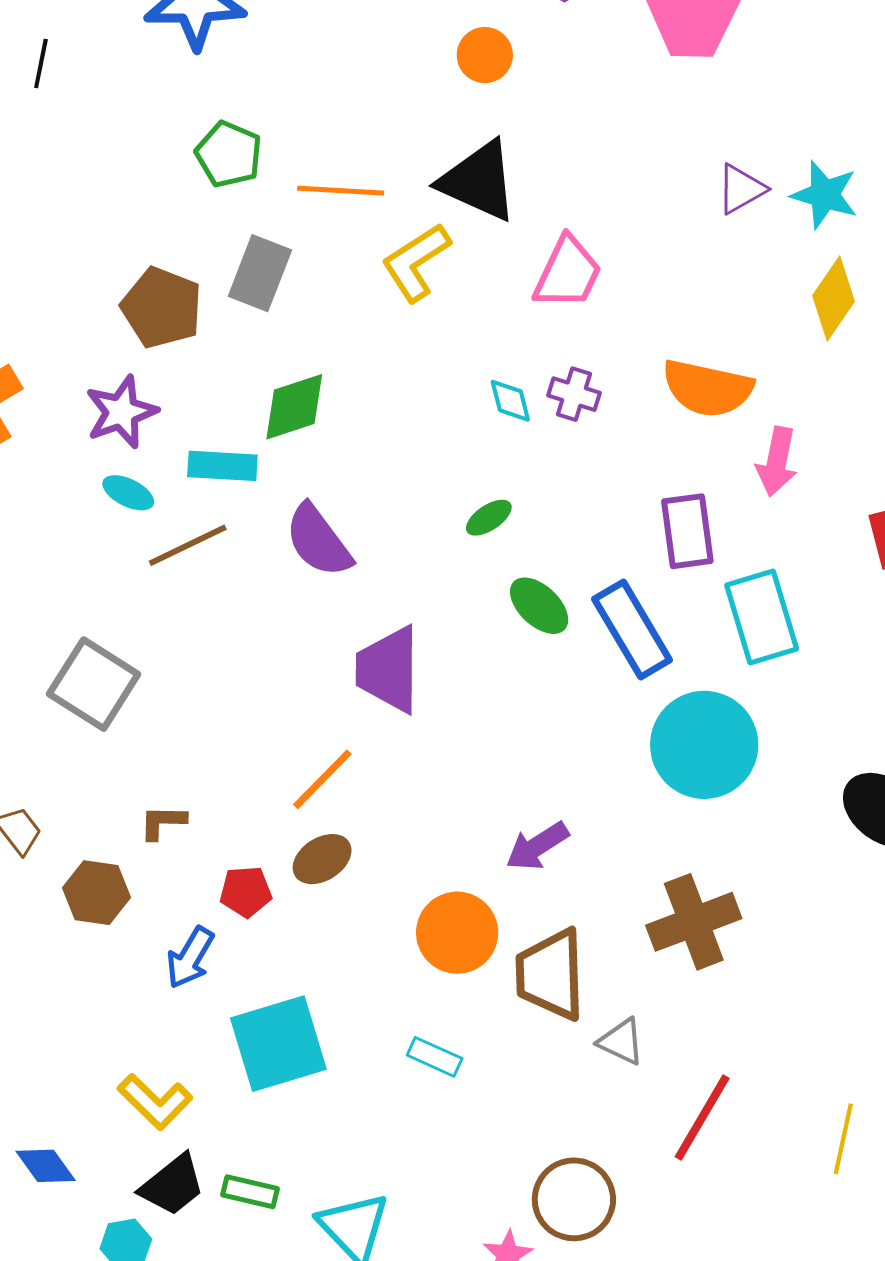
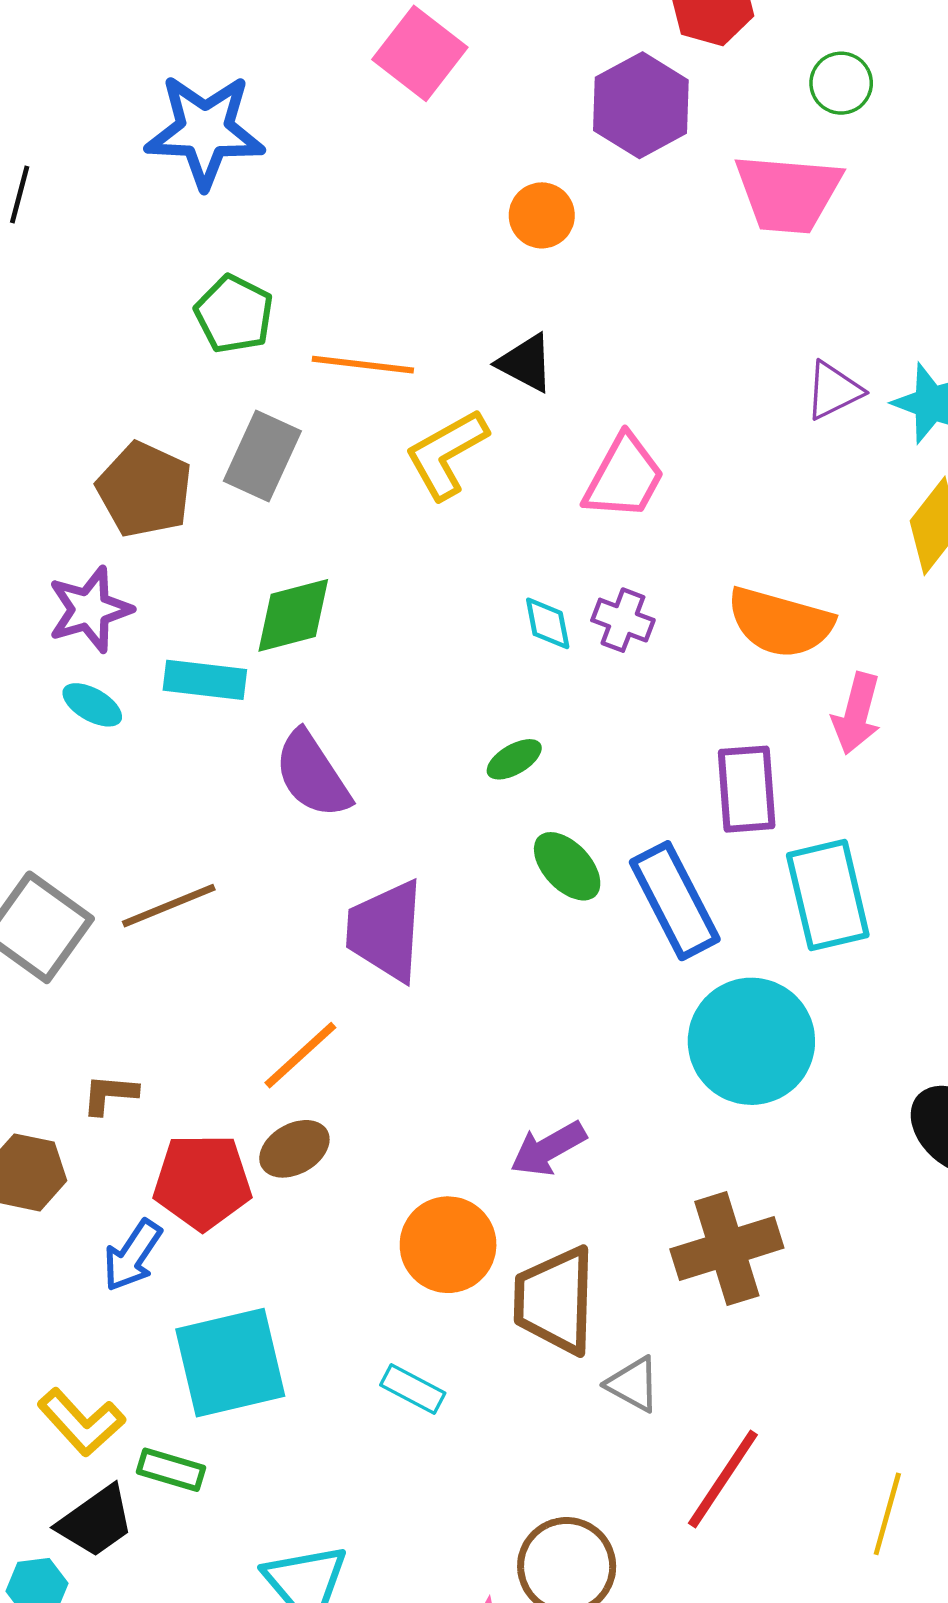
black triangle: (479, 181) -> (526, 363), size x0.6
brown line: (188, 545) -> (169, 906), moved
red pentagon: (246, 892) -> (202, 1182), size x1.6
green rectangle: (250, 1192) -> (171, 1470), moved

